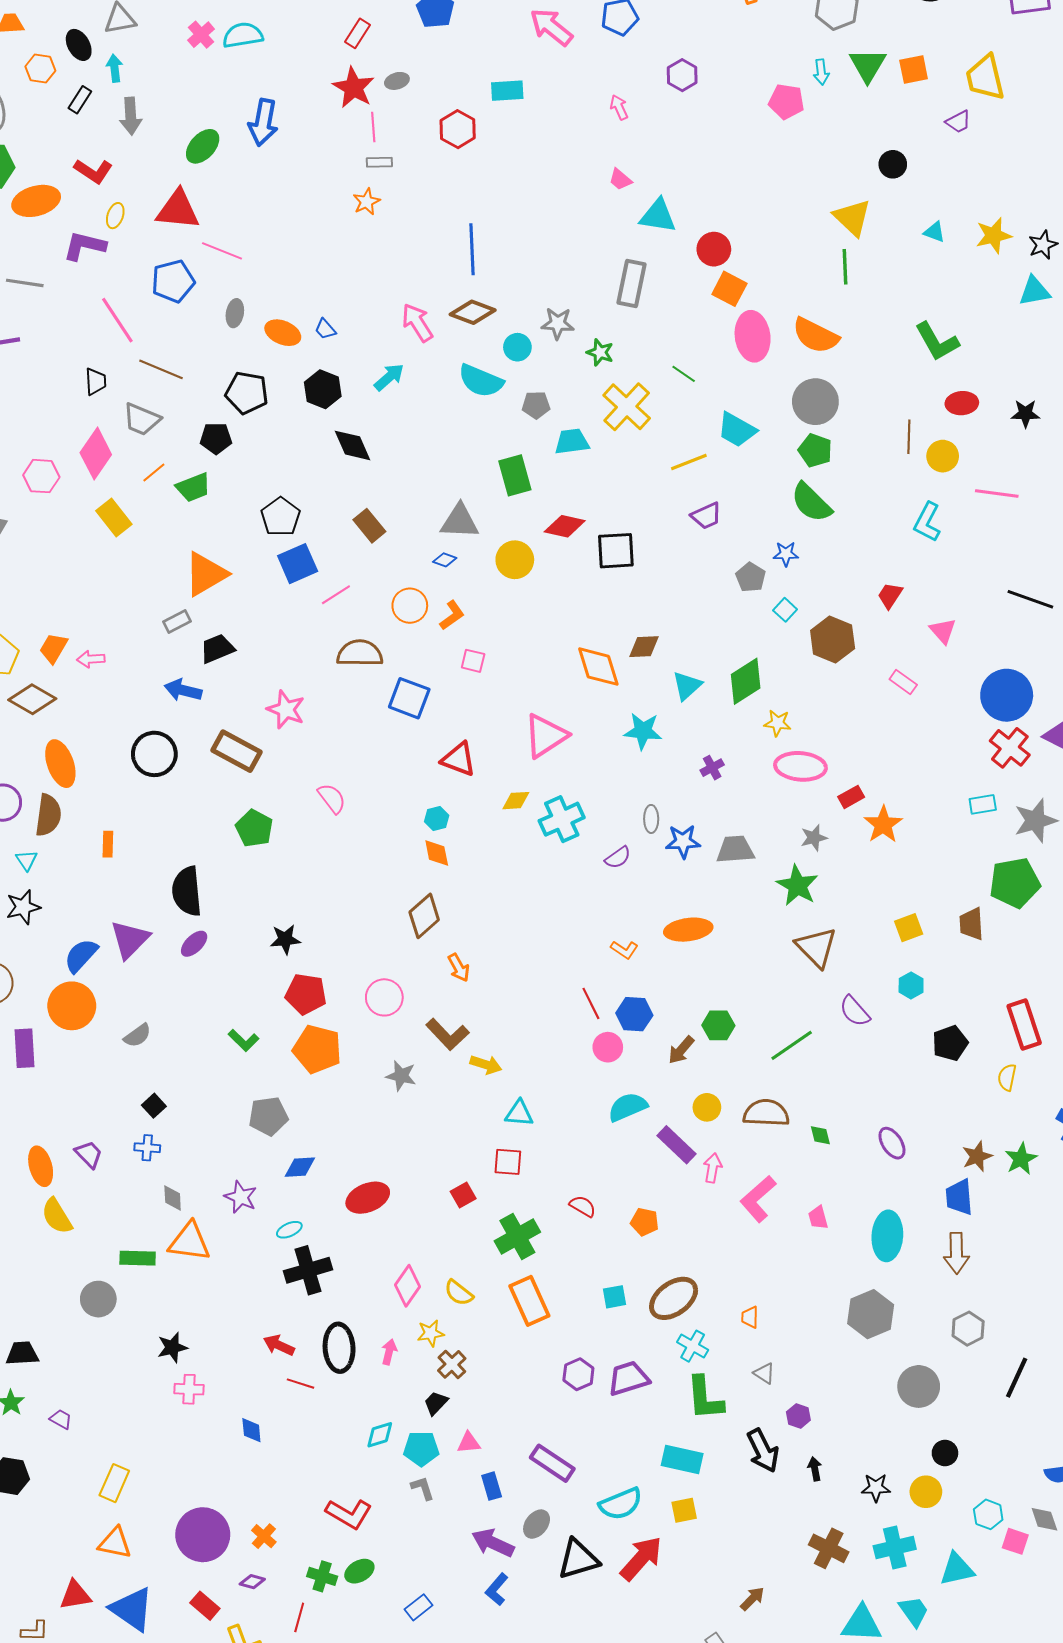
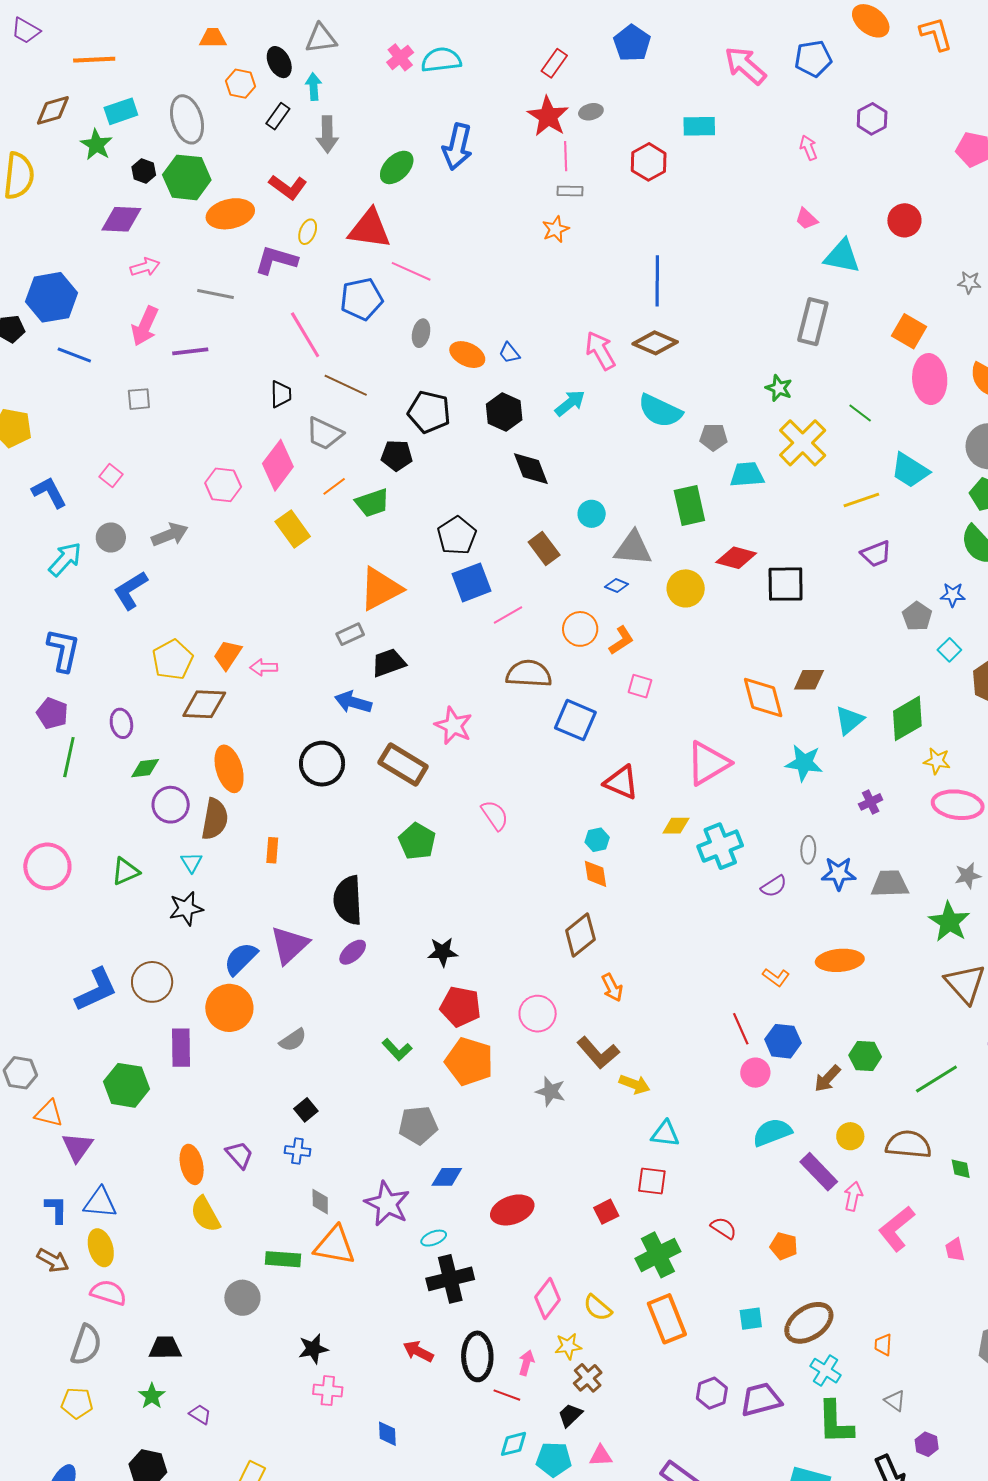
red circle: (714, 249) -> (904, 220), moved
gray star: (558, 323) -> (969, 282), moved, size x0.7
cyan circle: (517, 347) -> (592, 514), moved
brown diamond: (32, 699) -> (204, 704), turned -30
purple star: (241, 1197) -> (387, 1204), size x1.4
red line: (300, 1384) -> (507, 1395), moved

